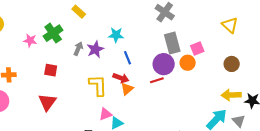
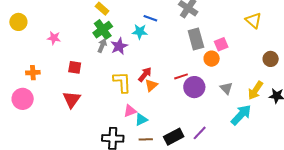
green cross: (53, 33) -> (103, 30), moved
blue line: (127, 58) -> (150, 18), moved, turned -48
purple circle: (164, 64) -> (194, 87), moved
brown circle: (232, 64) -> (271, 59), moved
red arrow: (121, 78) -> (145, 74), turned -70
yellow arrow: (231, 95) -> (255, 90), turned -54
gray triangle: (239, 121) -> (226, 88), moved

